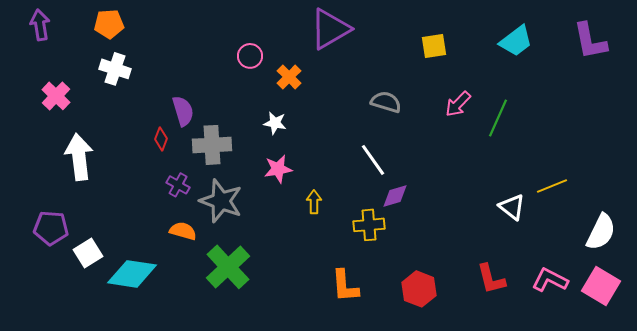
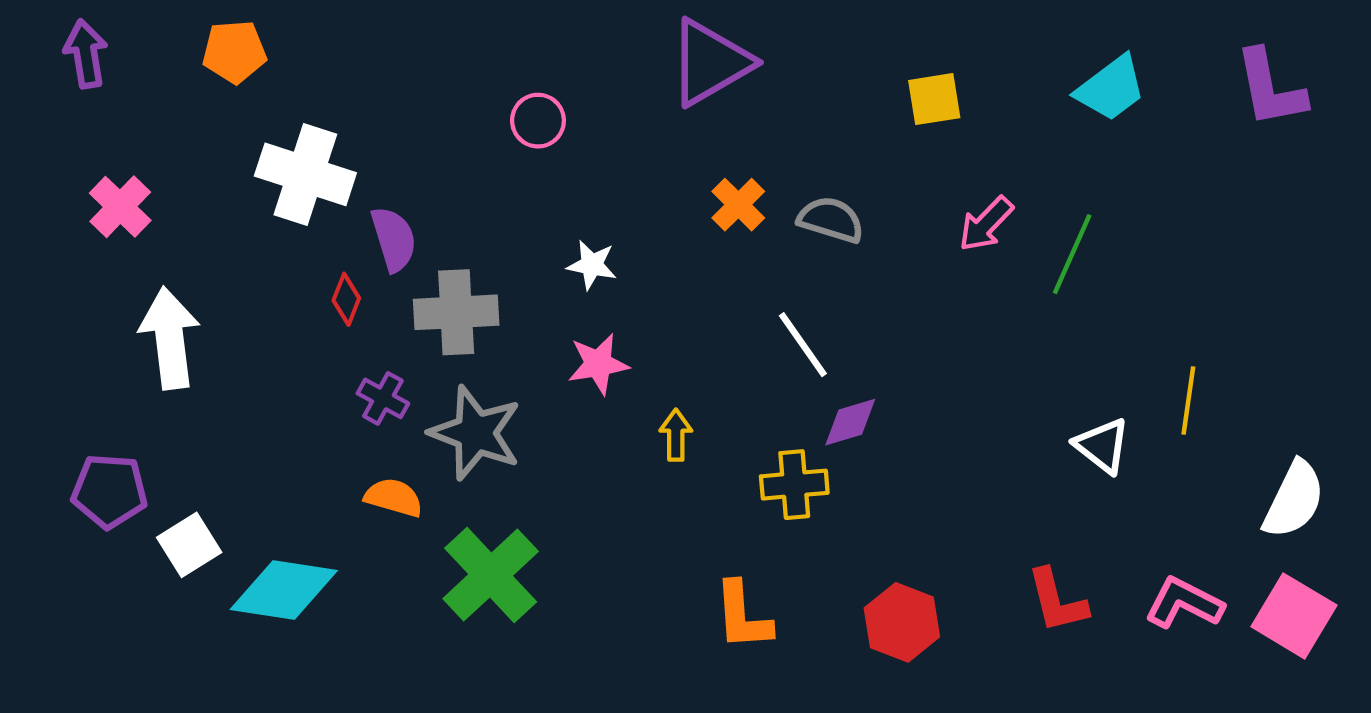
white cross: (115, 69) -> (305, 174), moved, size x1.4
orange cross: (289, 77) -> (738, 205), moved
yellow line: (552, 186) -> (1188, 401), turned -60

